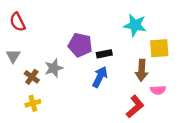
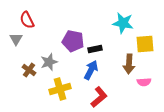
red semicircle: (17, 22) -> (27, 20), moved
gray triangle: (13, 56) -> (16, 39), moved
yellow cross: (33, 103) -> (60, 89), moved, size x1.5
red L-shape: (135, 107) -> (99, 97), moved

